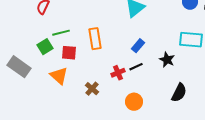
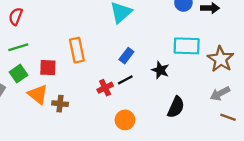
green line: (61, 33) -> (18, 47), moved
green square: (45, 47) -> (18, 74), moved
brown cross: (92, 89) -> (60, 104), moved, turned -32

